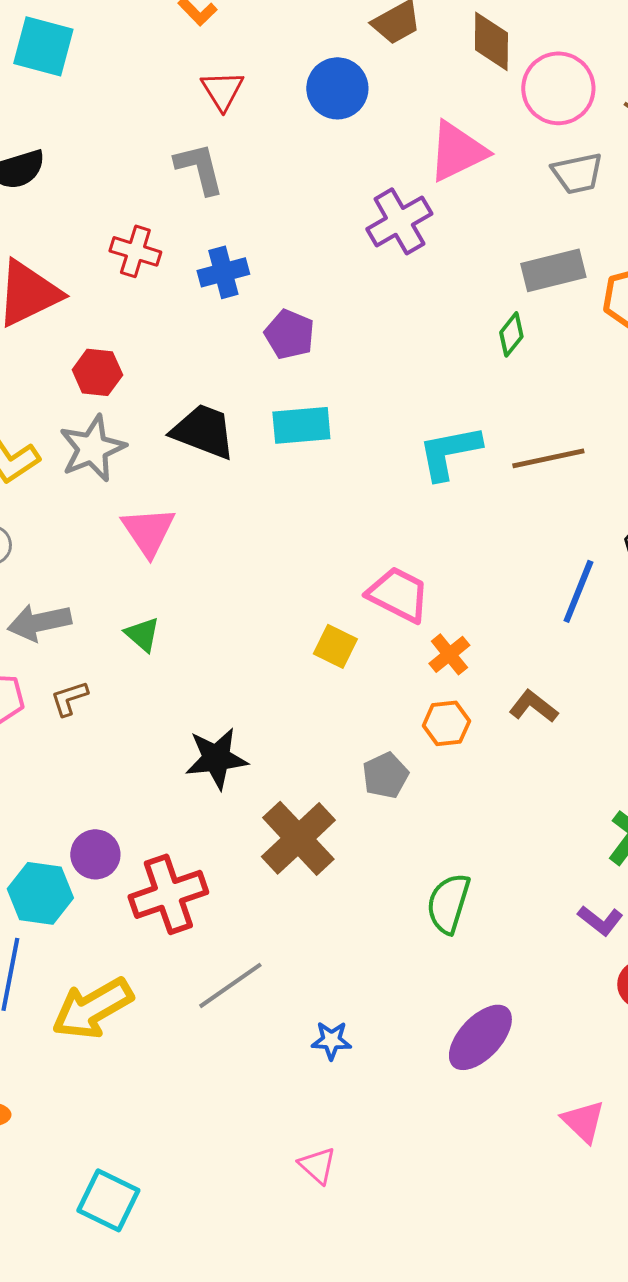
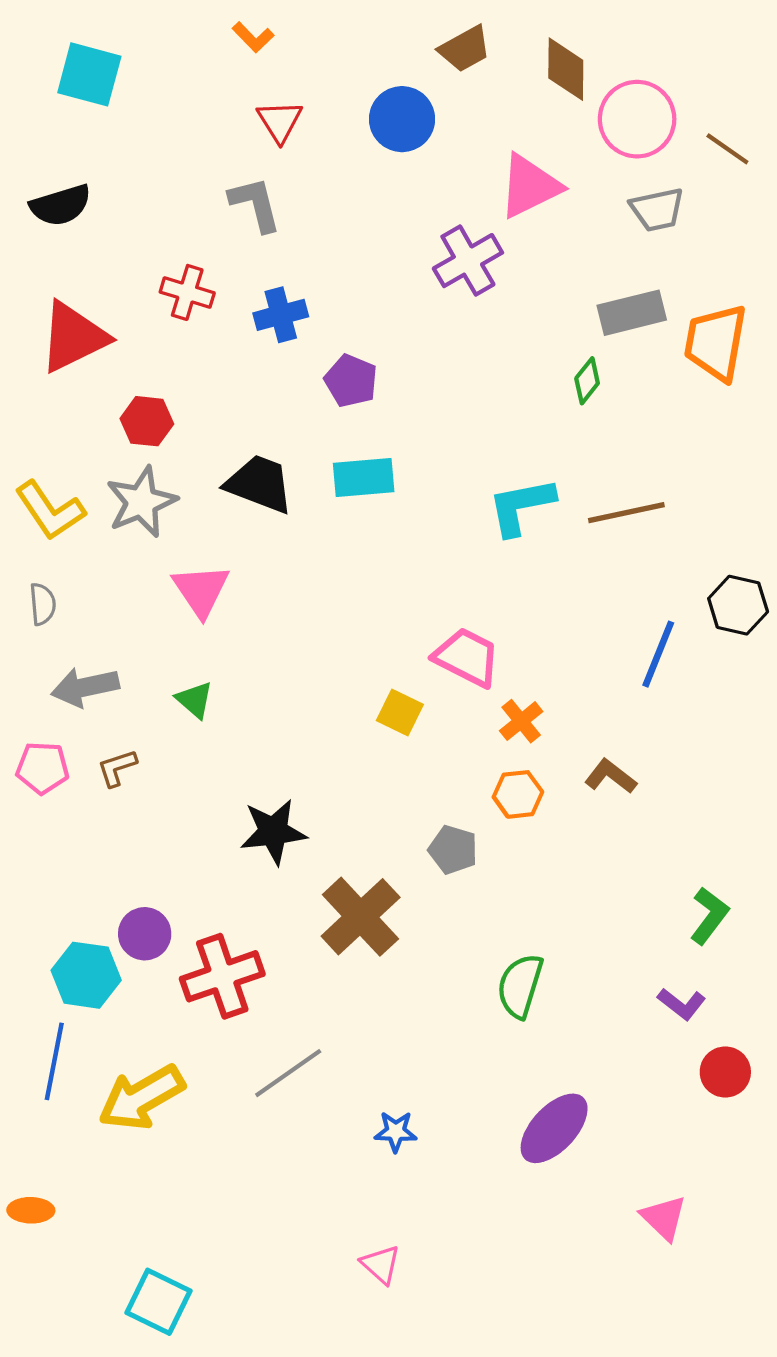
gray pentagon: (385, 775) -> (453, 850), turned -30

